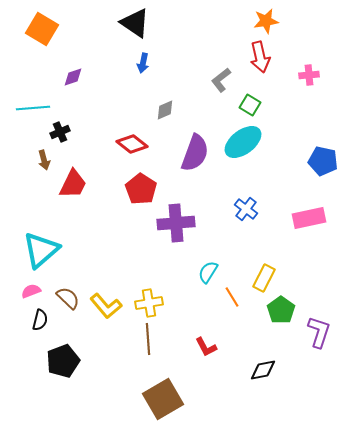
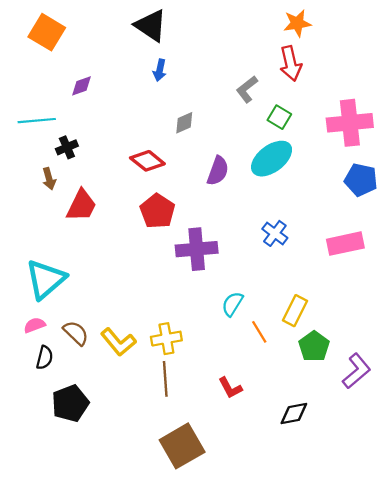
pink cross: (309, 75) -> (350, 123), moved, size x2.0
purple semicircle: (195, 153) -> (218, 171), size x0.7
purple L-shape: (319, 332) -> (357, 371), turned 32

